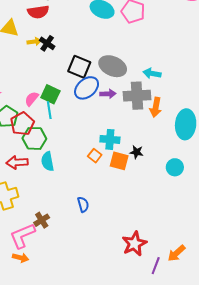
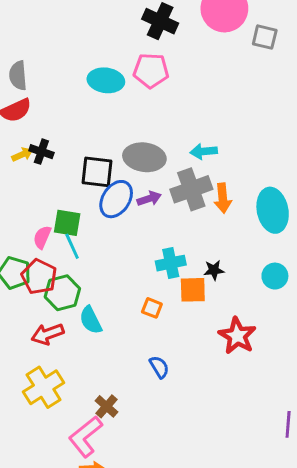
orange square: (95, 156) -> (152, 308), moved
red star: (134, 244) -> (237, 336), moved

